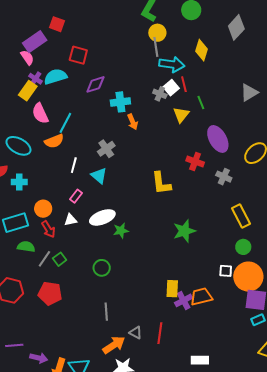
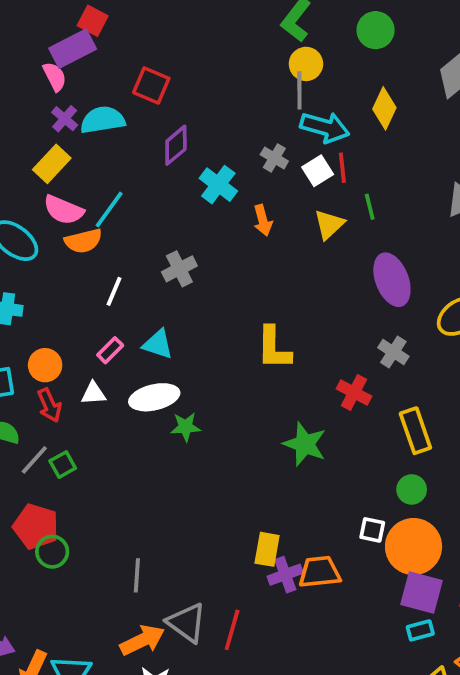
red square: (57, 24) -> (93, 21), moved
purple diamond: (95, 84) -> (176, 145), turned -30
yellow rectangle: (28, 91) -> (52, 164), moved
gray cross: (160, 94) -> (274, 158), moved
cyan cross: (120, 102) -> (218, 185), turned 36
pink semicircle: (40, 113) -> (64, 210), moved, turned -50
orange arrow: (133, 122) -> (263, 220), moved
red cross: (195, 161) -> (354, 393), moved
cyan triangle: (99, 176) -> (158, 344), moved, turned -30
green star: (184, 231) -> (305, 444), turned 30
green circle: (102, 268) -> (52, 552), moved
gray triangle: (136, 333) -> (187, 623), size x1.6

